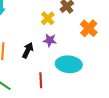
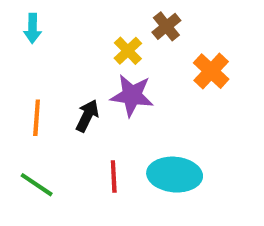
purple star: (50, 40) -> (132, 95), size x1.5
cyan ellipse: (69, 64) -> (175, 175), moved

